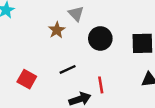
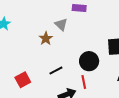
black circle: (100, 38) -> (89, 61), moved
red square: (27, 79) -> (23, 80), turned 35

